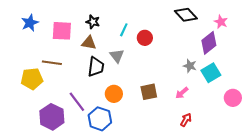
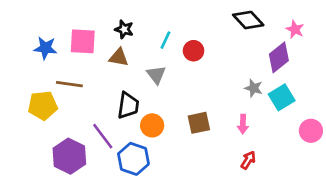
blue star: (30, 23) -> (45, 48), moved, turned 30
black trapezoid: (96, 67) -> (128, 105), moved
pink arrow: (182, 93) -> (243, 124), turned -48

